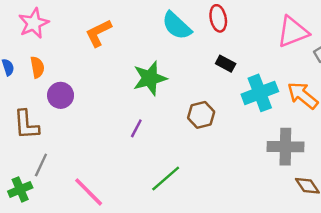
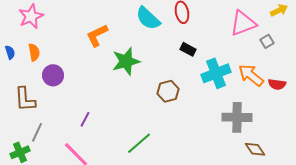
orange L-shape: (98, 33) -> (97, 35), moved
purple line: (136, 128) -> (85, 119), moved

